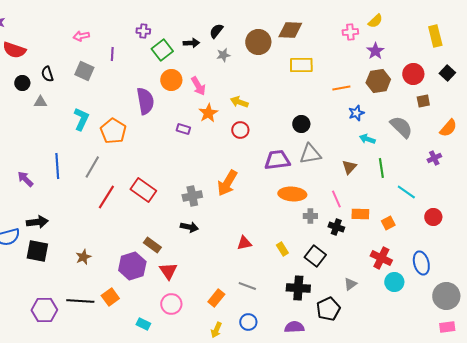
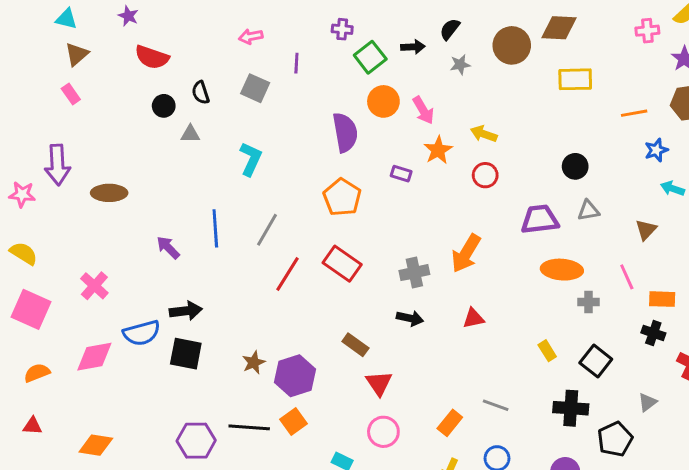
orange pentagon: (113, 131) -> (342, 197), moved
gray triangle: (310, 154) -> (588, 211), size x0.7
black cross: (336, 227) -> (653, 333), moved
red triangle: (244, 243) -> (473, 318), moved
purple hexagon: (132, 266) -> (295, 376), moved

